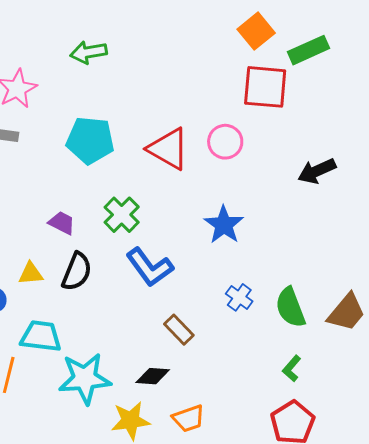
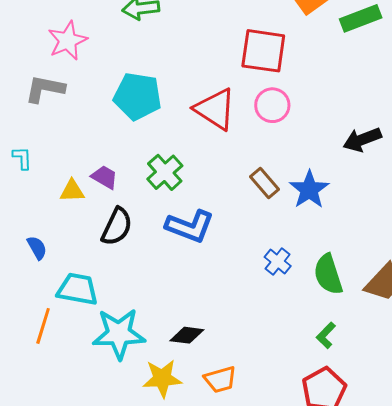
red square: (265, 87) -> (263, 51), moved
blue star: (224, 225) -> (309, 190), moved
blue L-shape: (150, 267) -> (190, 226), turned -36
yellow triangle: (31, 273) -> (72, 191), moved
brown rectangle: (179, 330) -> (264, 183), moved

